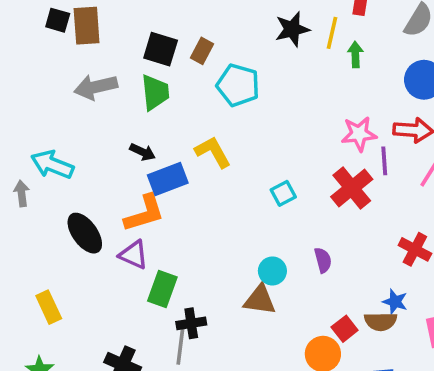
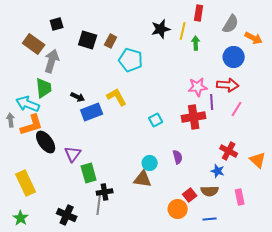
black square: (58, 20) -> (57, 24), moved, turned -32
brown rectangle: (87, 26) -> (34, 44), moved, turned -50
gray arrow: (96, 87) -> (52, 61), turned 120
green trapezoid: (155, 92) -> (44, 88), moved
red cross: (352, 188) -> (194, 117), turned 30
orange L-shape: (144, 213) -> (32, 125), moved
purple triangle: (133, 255) -> (73, 154), turned 42
green rectangle: (162, 289) -> (89, 173), turned -36
blue star: (395, 302) -> (218, 171), moved
yellow rectangle: (49, 307) -> (26, 183), size x1.4

